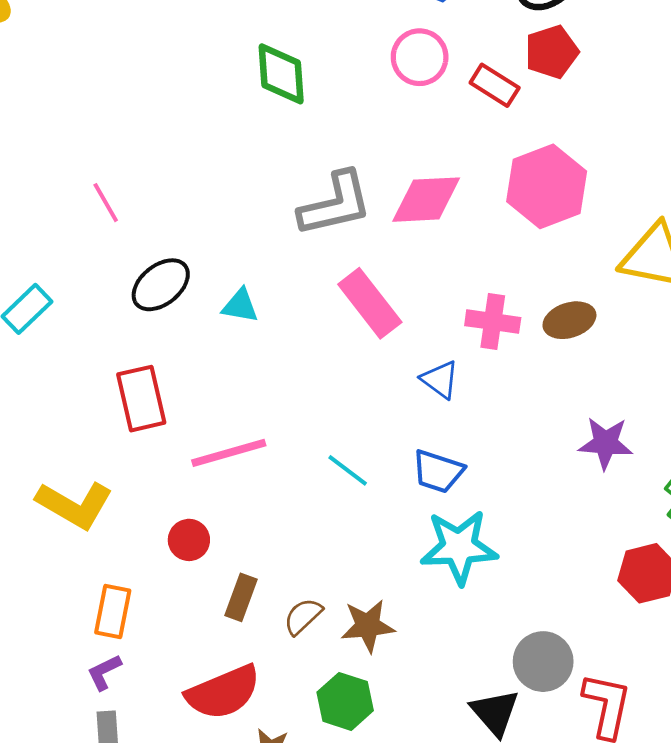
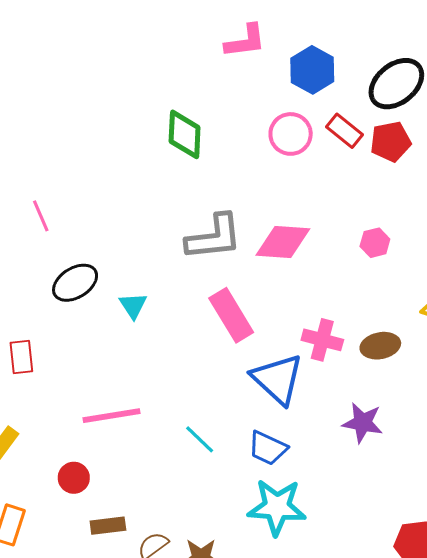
red rectangle: (495, 85) -> (345, 131), moved
pink hexagon: (547, 186) -> (375, 243), size x0.5
cyan triangle: (240, 306) -> (133, 306), turned 40
blue triangle: (440, 380) -> (277, 379), size x1.8
red rectangle: (141, 399) -> (21, 357), moved, size x0.7
purple star: (606, 443) -> (363, 423), moved
brown rectangle: (241, 597) -> (108, 526), turned 56

